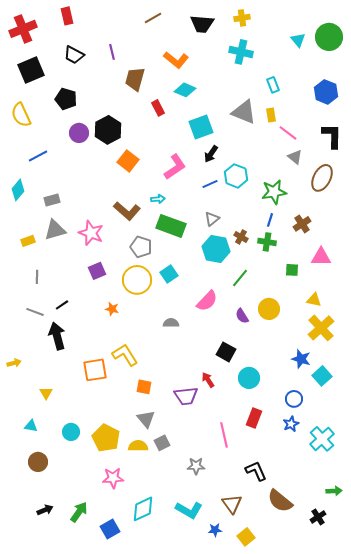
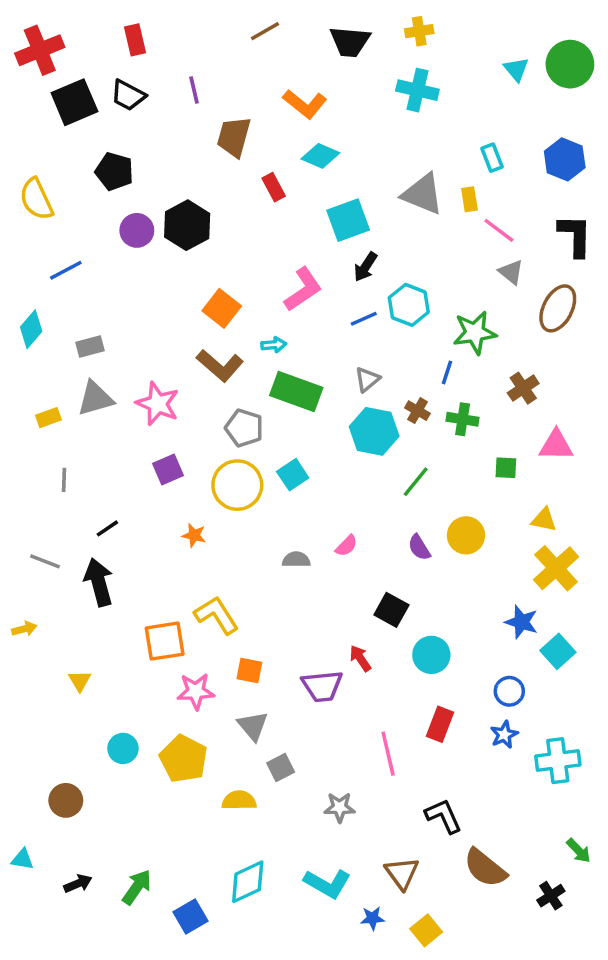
red rectangle: (67, 16) -> (135, 40), moved
black square: (31, 70) -> (74, 102), moved
cyan rectangle: (273, 85) -> (492, 158), moved
orange square: (128, 161) -> (222, 308), moved
blue line: (270, 220) -> (447, 372), moved
pink semicircle: (207, 301) -> (346, 546), moved, size x0.6
gray line: (35, 312) -> (45, 561), moved
cyan triangle: (31, 426) -> (22, 859), moved
cyan cross: (322, 439) -> (558, 761), turned 35
yellow semicircle: (138, 446) -> (239, 800), moved
pink star: (113, 478) -> (196, 691), moved
green arrow: (334, 491) -> (579, 851), turned 49

